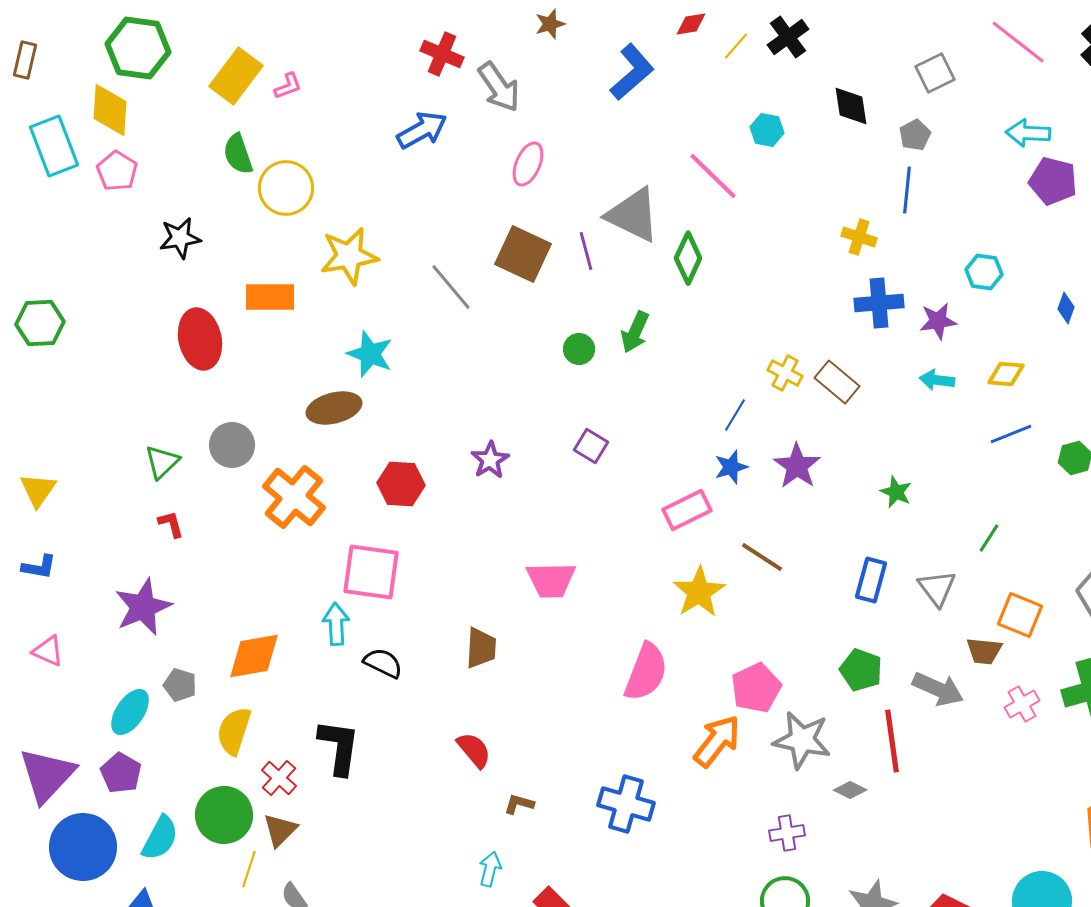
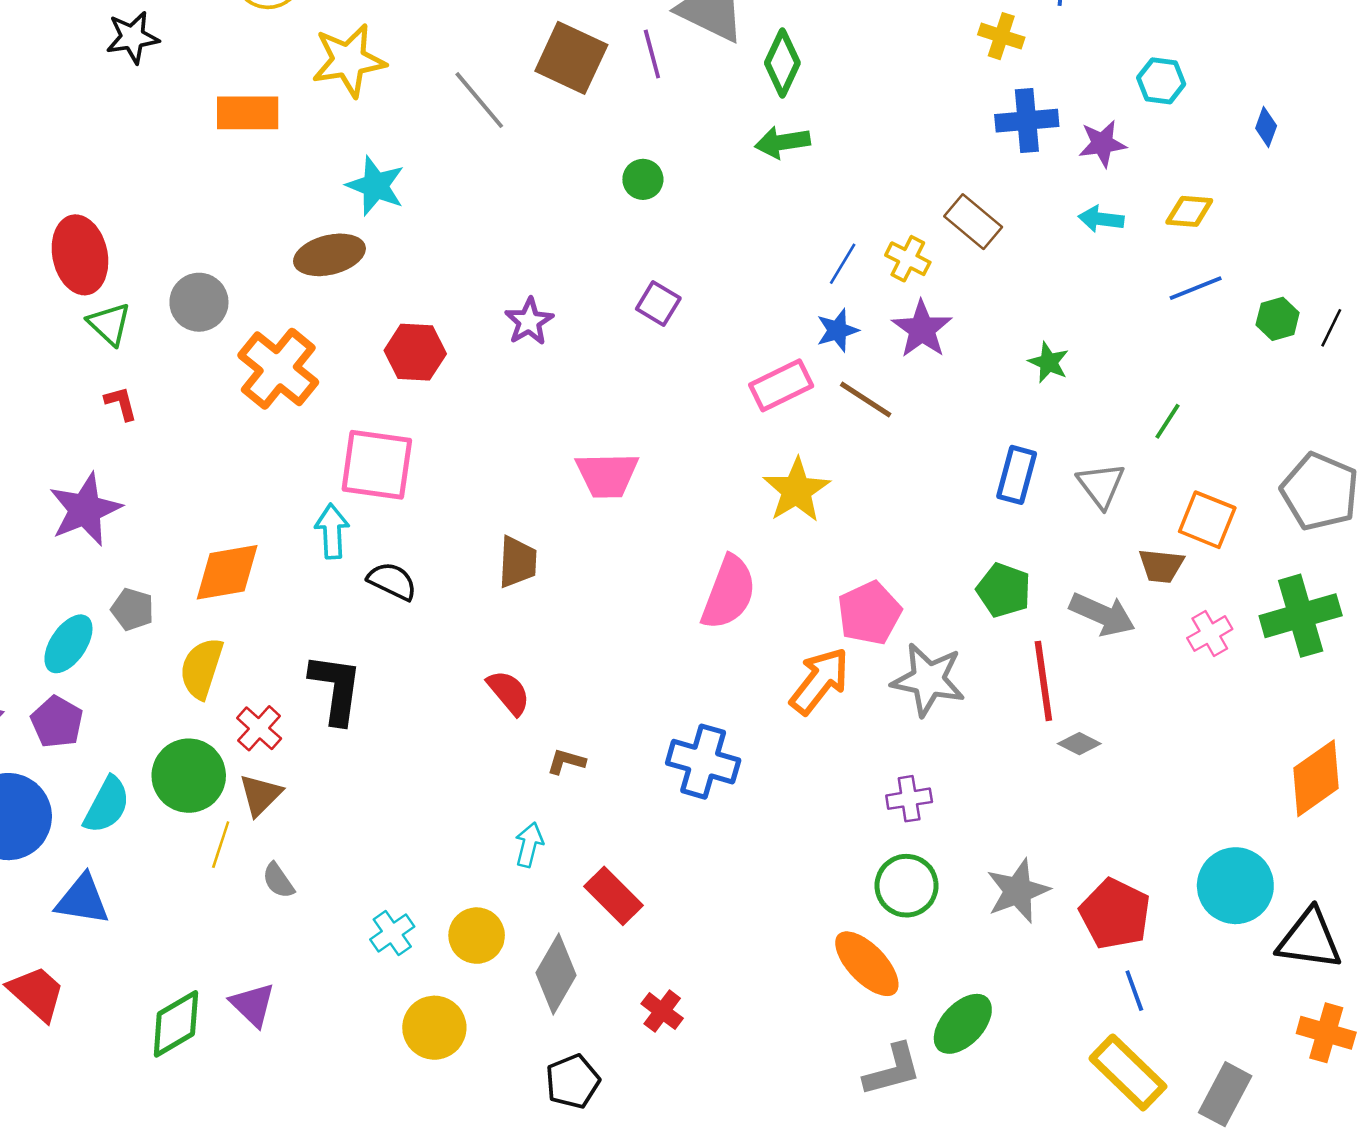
green arrow: (635, 332) -> (782, 142), moved, turned 57
red ellipse: (200, 339) -> (80, 255), moved
yellow cross: (785, 373) -> (908, 259), moved
green triangle: (162, 462) -> (109, 324), turned -33
brown line: (762, 557) -> (866, 399), moved
gray diamond: (850, 790) -> (1079, 744), moved

